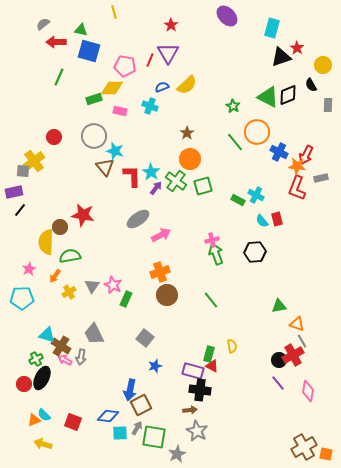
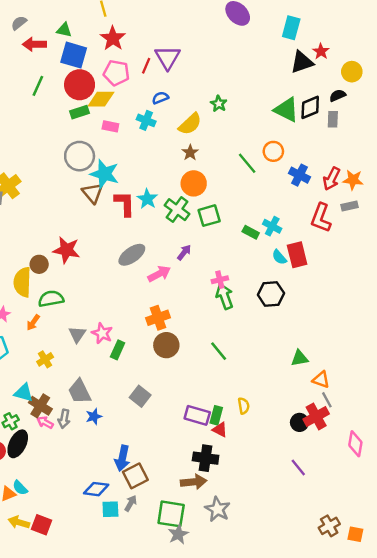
red star: (171, 25) -> (113, 38), moved, size x1.5
yellow semicircle: (187, 85) -> (190, 124), moved
black semicircle: (311, 85) -> (338, 95), turned 96
gray rectangle: (328, 105) -> (333, 119), moved
green star: (233, 106) -> (219, 104), moved
orange circle: (257, 132) -> (273, 151), size x0.7
red circle: (54, 137) -> (80, 85), moved, size x1.6
cyan star: (115, 151) -> (104, 174), size x1.4
orange star: (297, 166) -> (353, 180), moved
purple arrow: (156, 188) -> (184, 252), moved
red rectangle: (277, 219) -> (297, 255), size x1.5
yellow cross: (69, 292) -> (45, 359), moved
blue star: (155, 366) -> (94, 416), moved
purple rectangle: (193, 371) -> (197, 415), moved
purple line: (278, 383) -> (298, 468), moved
pink diamond: (308, 391) -> (355, 444), moved
brown arrow: (190, 410) -> (194, 482), size x1.5
red square: (73, 422) -> (41, 525), moved
gray star: (197, 431) -> (217, 509), moved
green square: (154, 437) -> (171, 514), moved
brown cross: (304, 447) -> (329, 526), size x0.7

